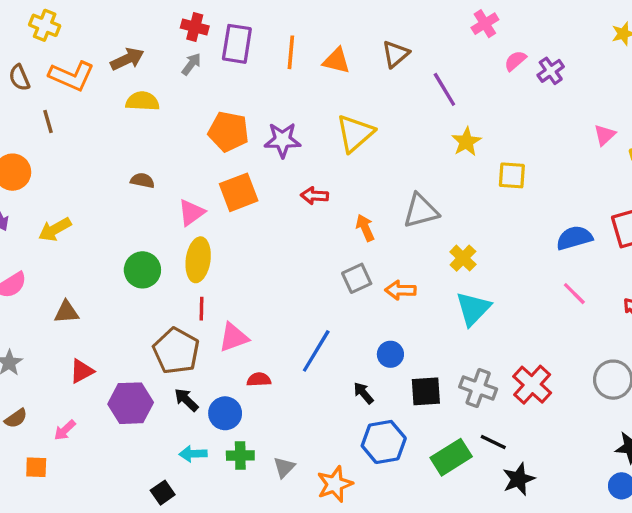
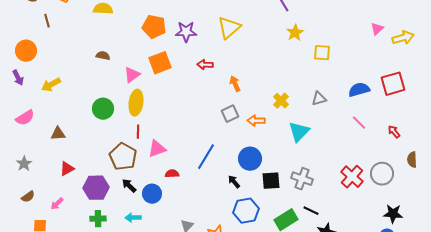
gray triangle: (421, 211) -> (319, 99), moved, size x0.7
yellow cross: (463, 258) -> (281, 101), moved
blue circle: (390, 354) -> (250, 159), size x1.5
red cross: (532, 385) -> (352, 177), moved
green cross: (240, 455) -> (98, 219), moved

